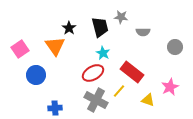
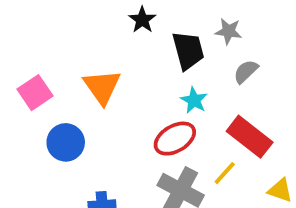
black star: (69, 28) -> (142, 20), moved
gray semicircle: (143, 32) -> (246, 72), moved, turned 136

